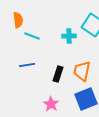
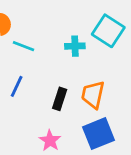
blue line: (27, 65) -> (17, 86), turned -56

